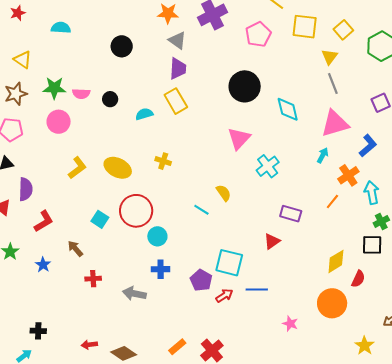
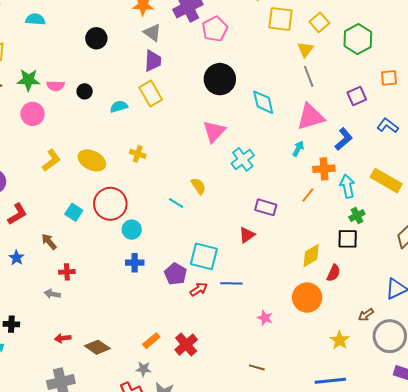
pink pentagon: (258, 34) -> (215, 29), moved
orange cross: (348, 175) -> (324, 169), turned 30
gray arrow: (134, 294) -> (52, 294), moved, size x0.7

